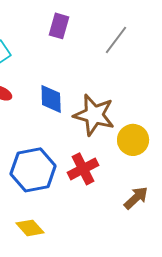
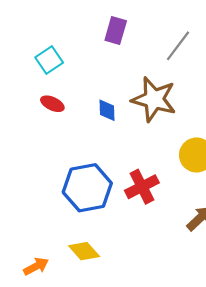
blue diamond: (51, 99) -> (107, 110), size x0.7
brown star: (94, 115) -> (154, 99), moved

